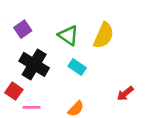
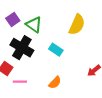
green triangle: (68, 35) -> (34, 25), moved

